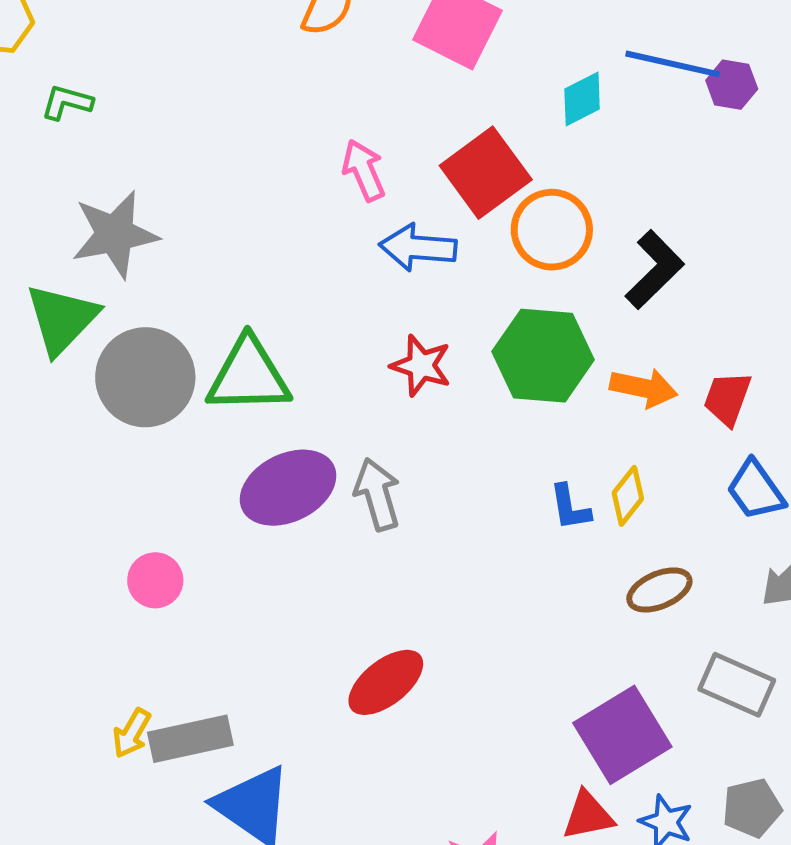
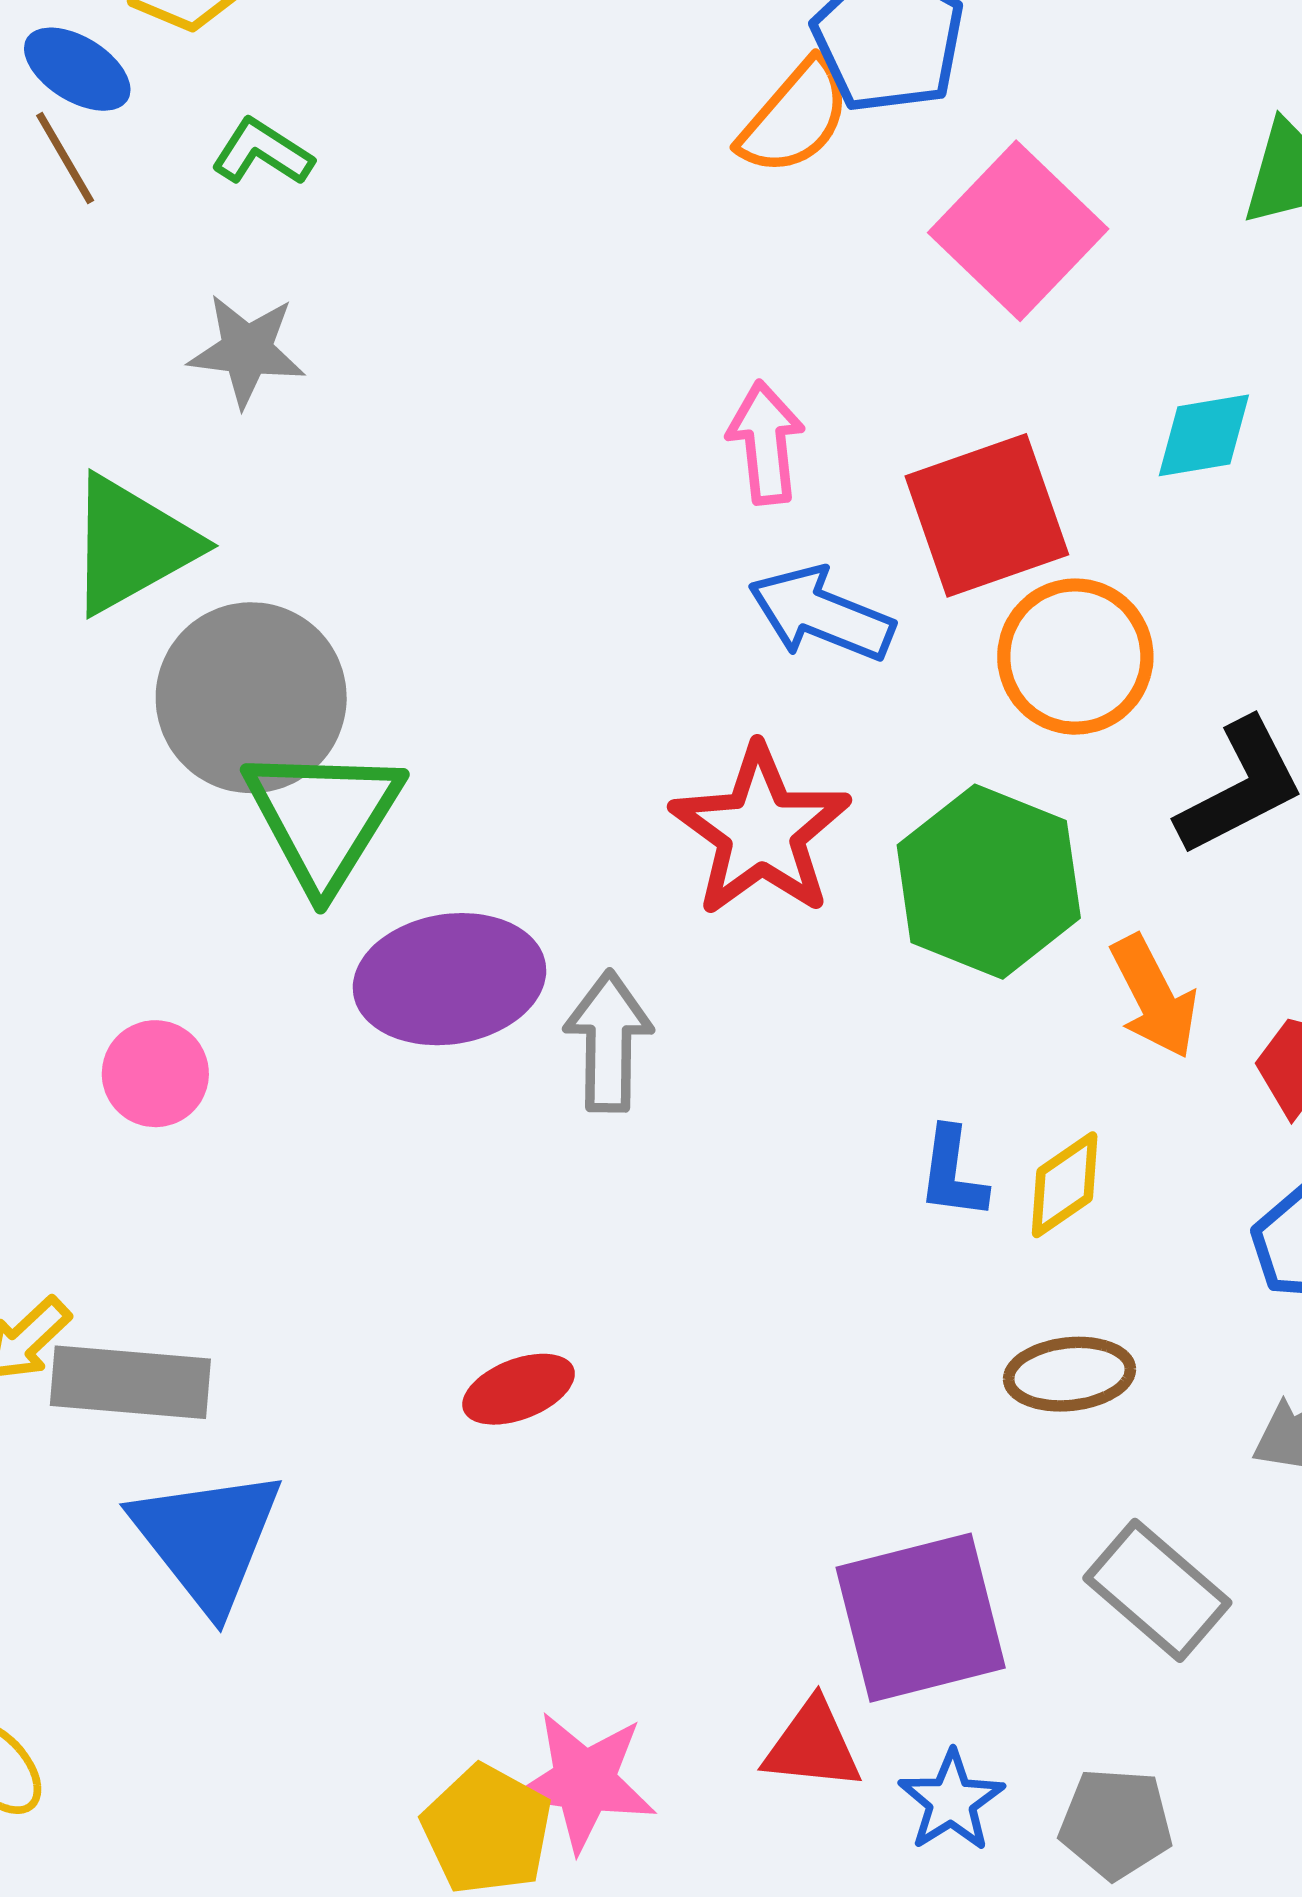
gray star: (115, 234) -> (247, 350), moved, size x0.7
red star: (421, 366) -> (761, 831), size x1.5
green triangle: (248, 376) -> (323, 817), moved, turned 46
orange arrow: (644, 388) -> (1154, 997), turned 34
red ellipse: (386, 682) -> (519, 1389), size x0.7

